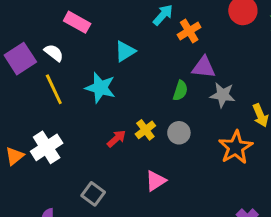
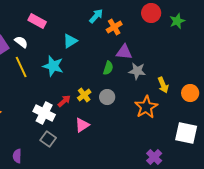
white cross: (47, 147) -> (44, 113), moved, turned -30
pink triangle: (156, 181) -> (82, 125), moved

